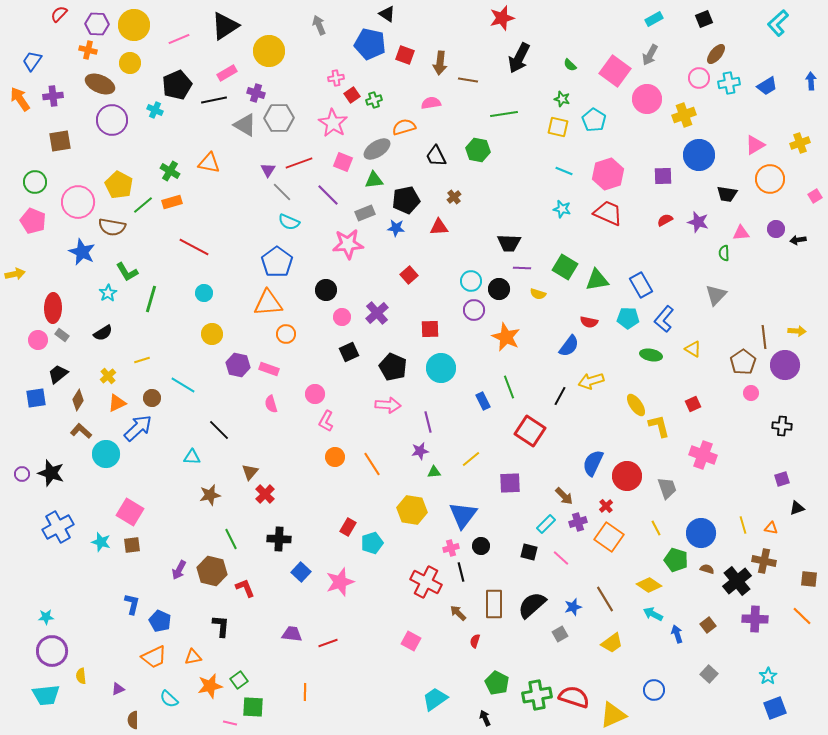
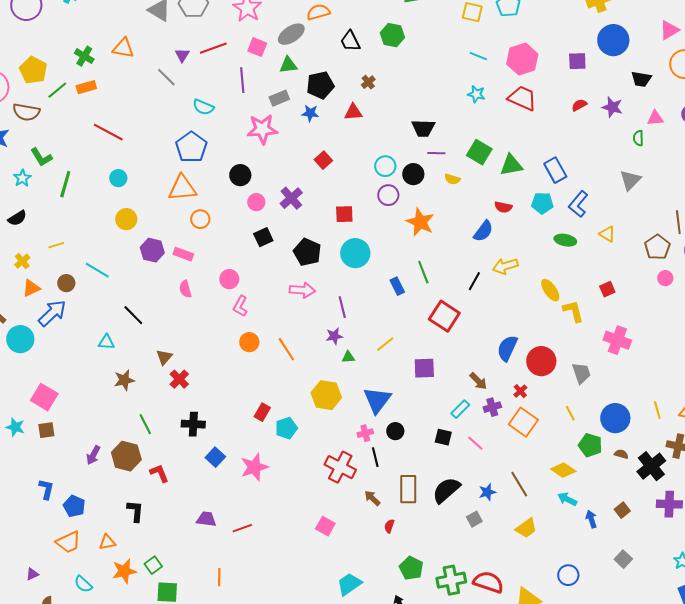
gray line: (282, 192) -> (166, 77), moved
purple line: (328, 195) -> (242, 80), turned 40

